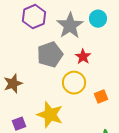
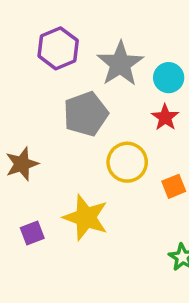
cyan circle: (98, 19) -> (169, 78), moved
red star: (83, 57) -> (165, 117), moved

